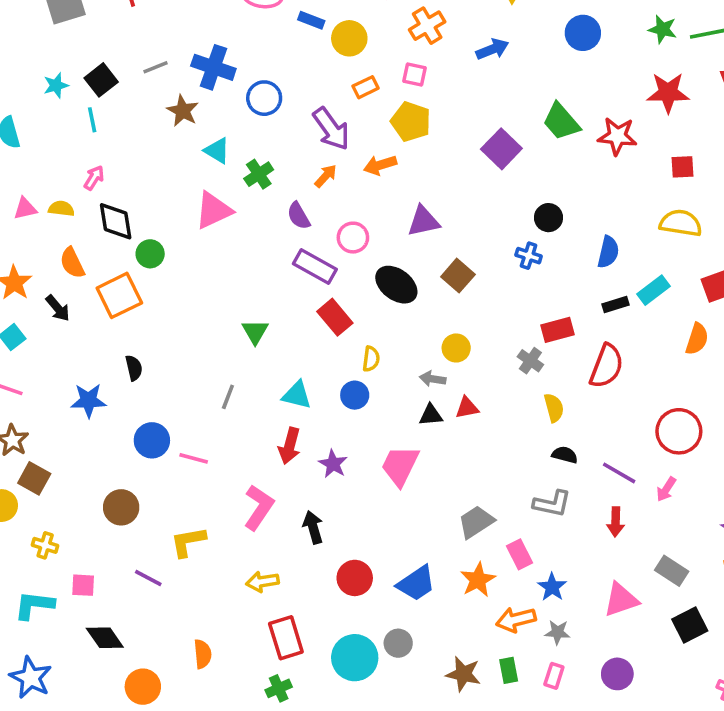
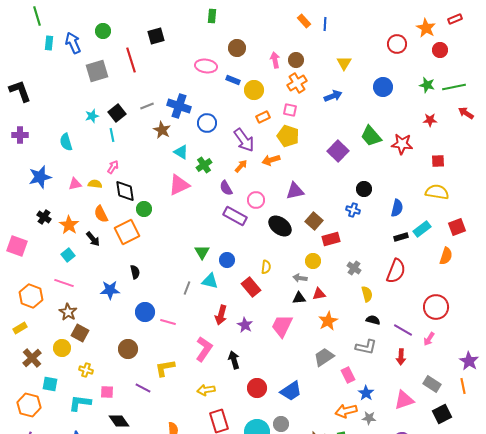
red star: (668, 93) -> (430, 120), size x0.6
red rectangle: (335, 317) -> (251, 287), moved
red rectangle: (558, 330) -> (331, 239), moved
cyan triangle: (297, 395) -> (210, 281), moved
blue circle: (355, 395) -> (227, 260), moved
orange star: (478, 580) -> (328, 321), moved

